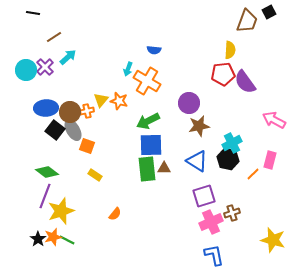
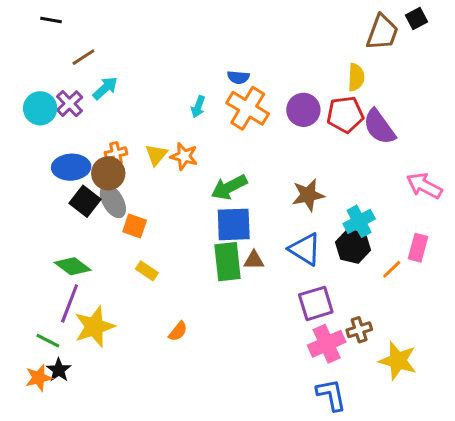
orange cross: (147, 81) -> (248, 108), moved
purple circle: (189, 103) -> (303, 110), moved
orange cross: (87, 111) -> (116, 153), moved
orange star: (53, 237) -> (39, 378), moved
green line: (67, 240) -> (48, 341), moved
yellow star: (273, 240) -> (398, 361), moved

